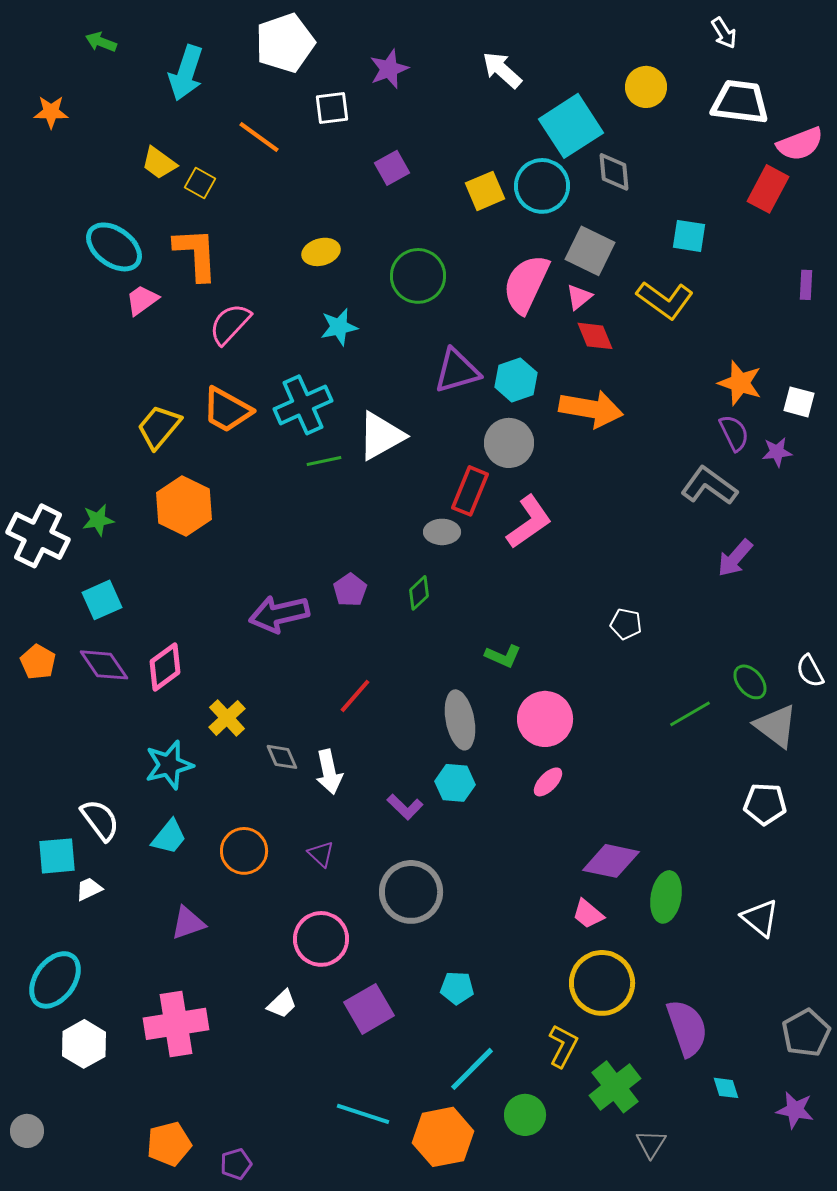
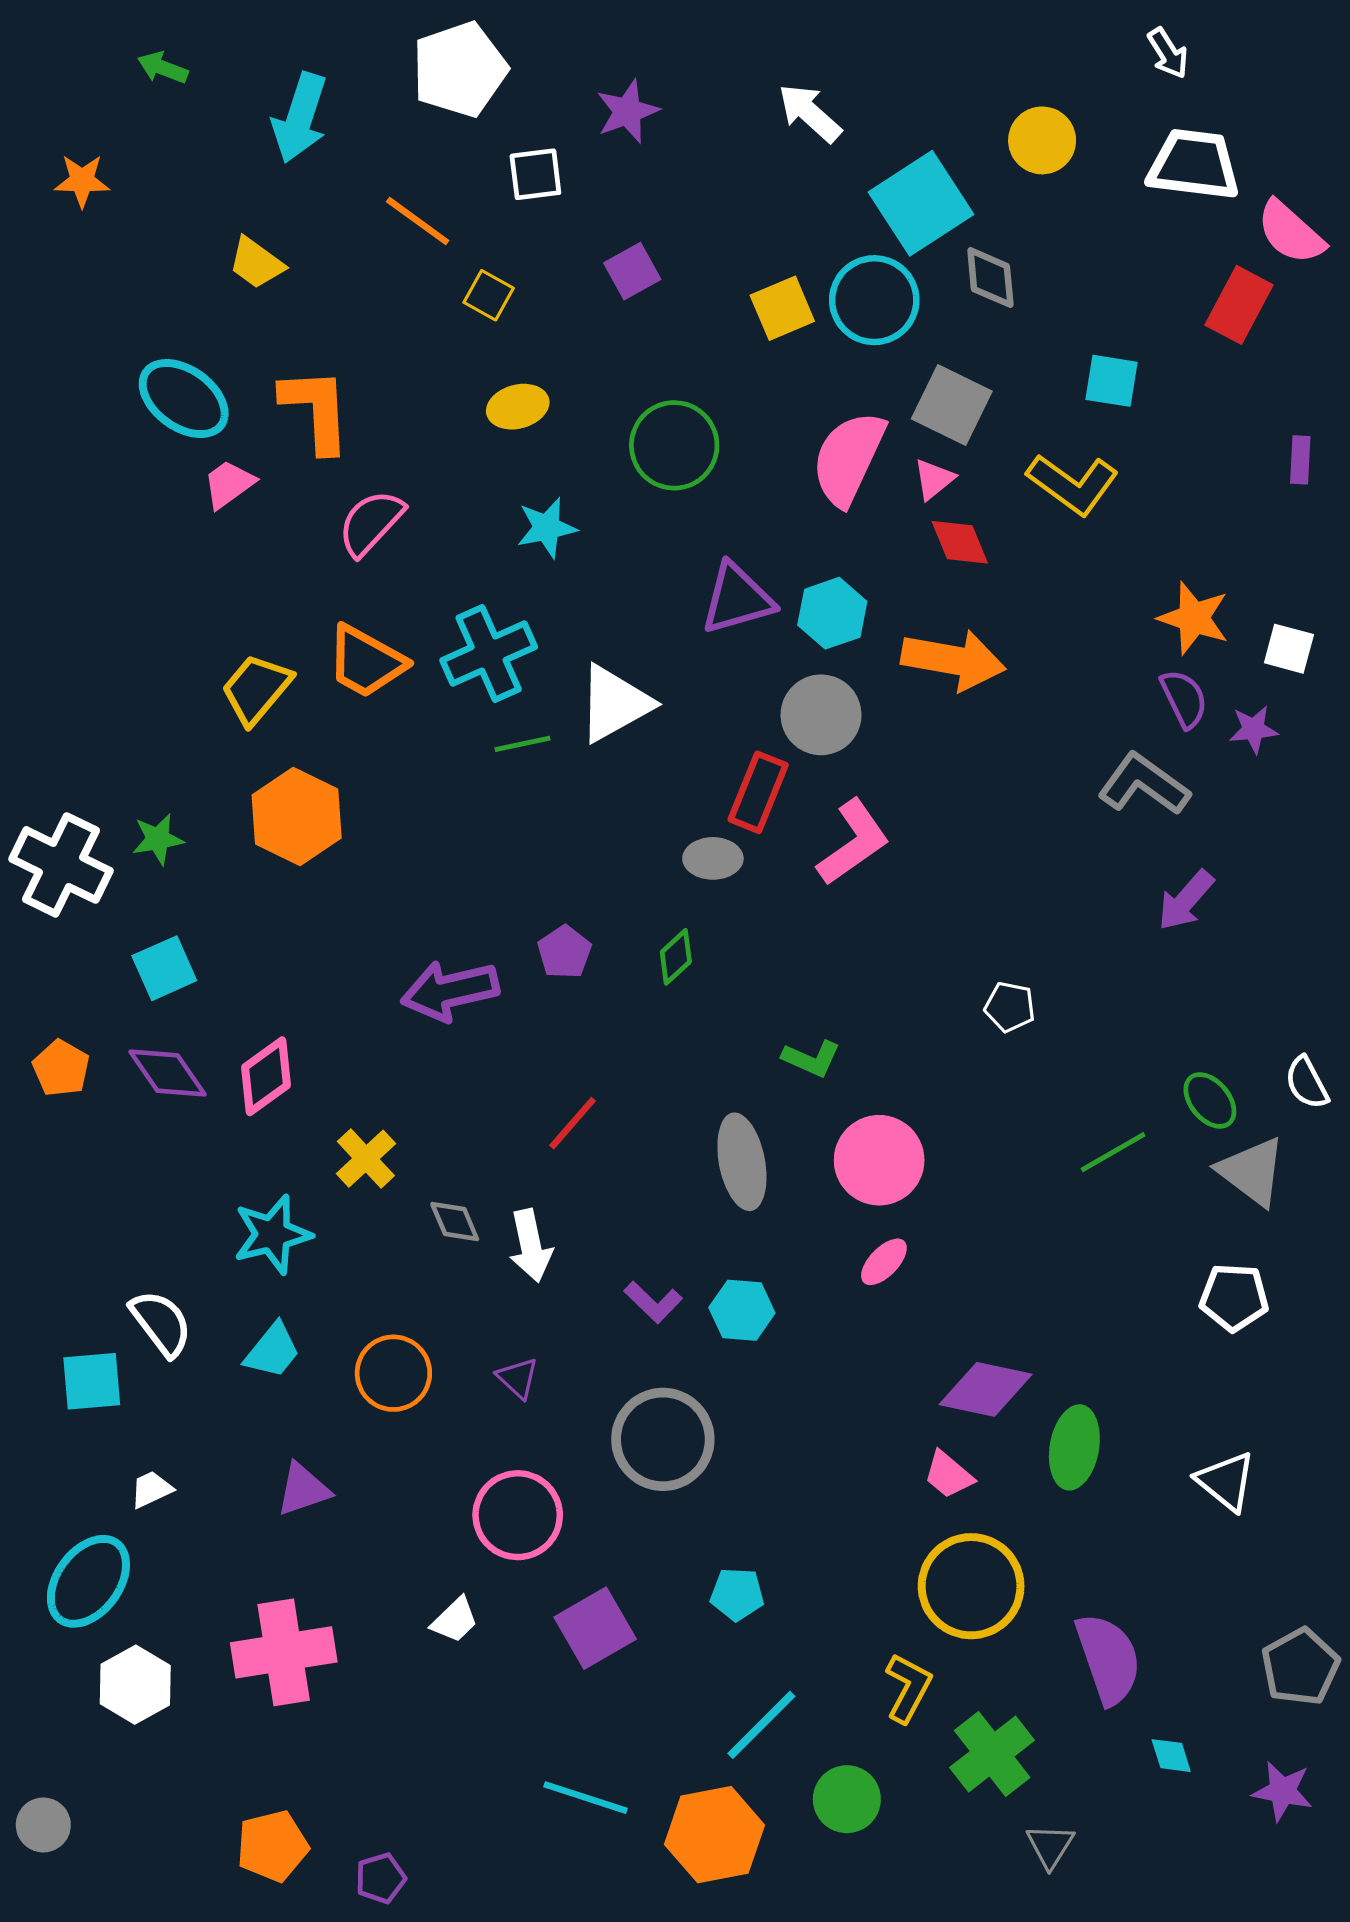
pink semicircle: (800, 144) -> (1291, 232), turned 63
yellow square: (200, 183) -> (489, 295), moved
cyan hexagon: (455, 783) -> (742, 1310), moved
white trapezoid: (89, 889) -> (151, 1489), moved

